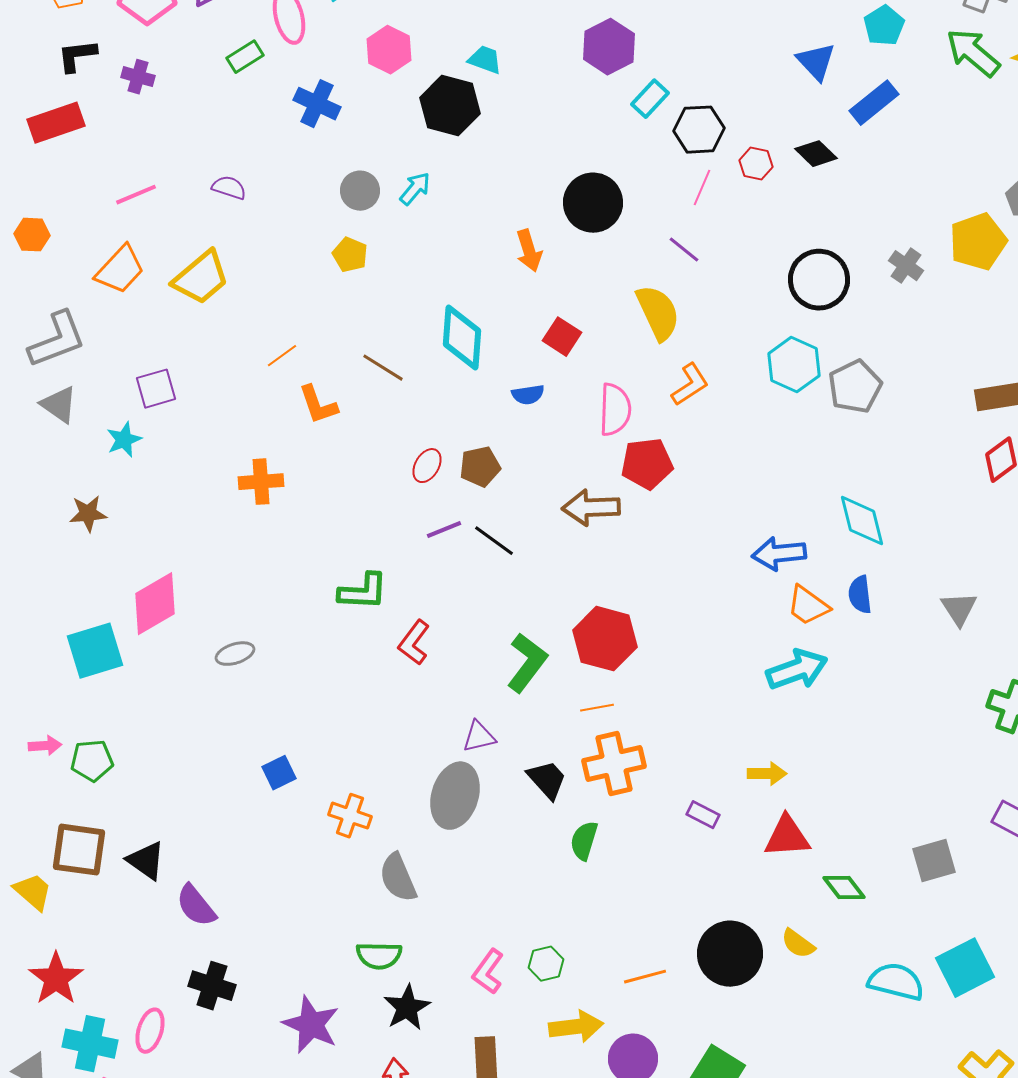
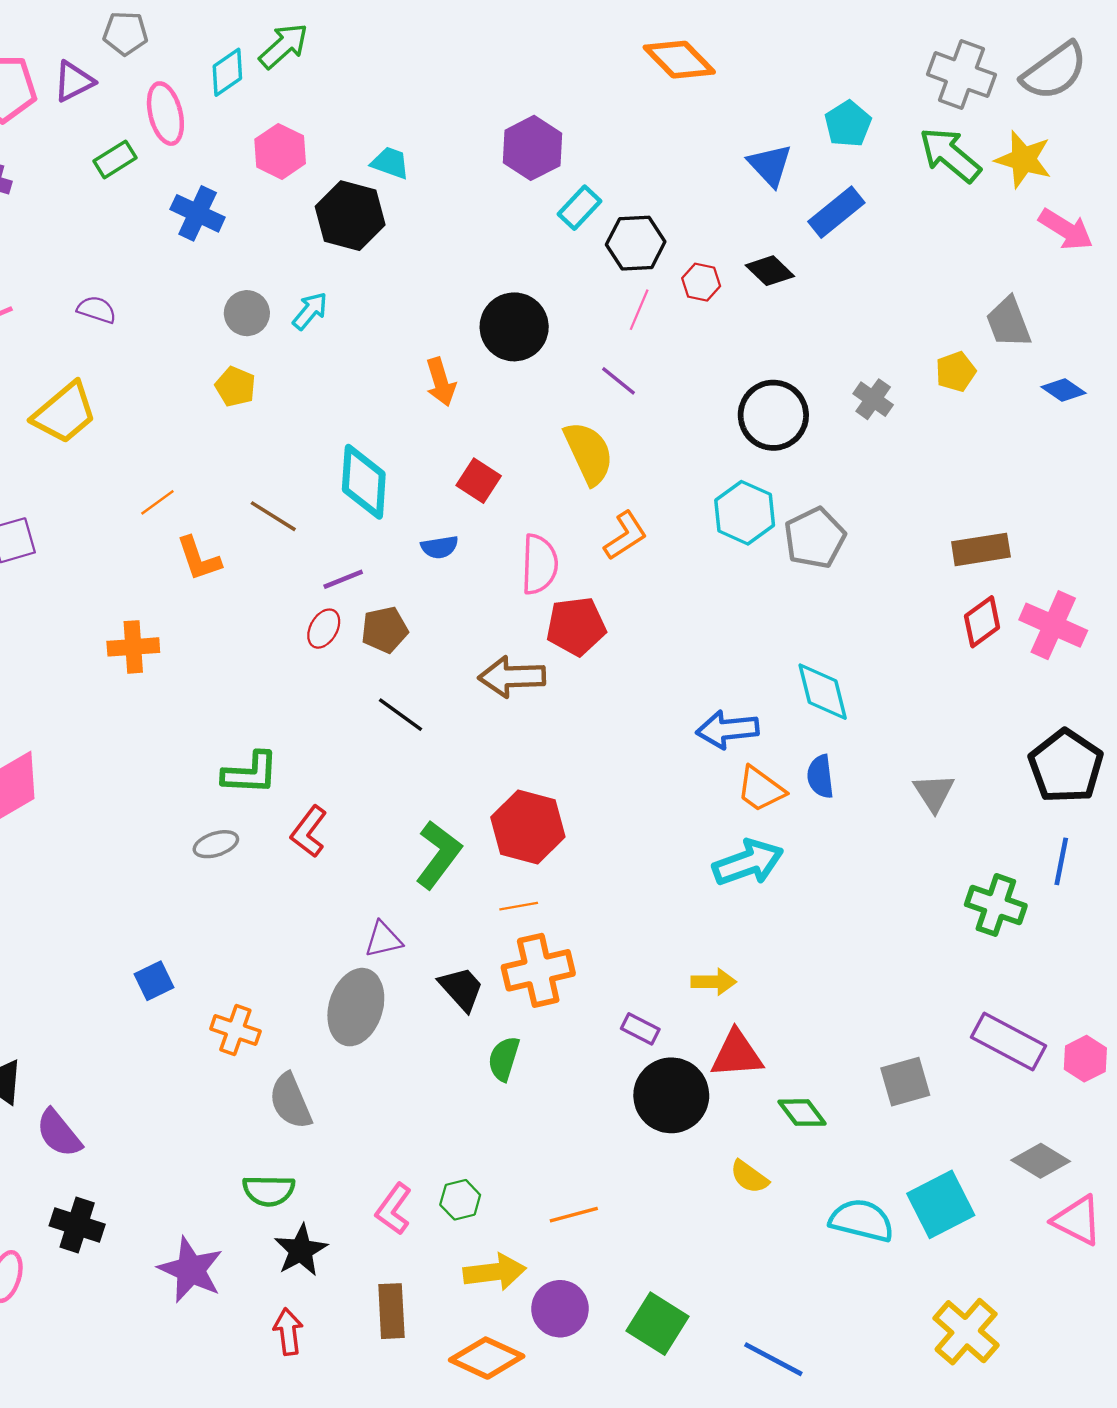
yellow pentagon: (978, 242) -> (956, 372), size x0.6
purple line: (444, 530) -> (343, 579), moved
gray ellipse: (235, 654) -> (216, 844), moved
black circle: (730, 954) -> (671, 1095), moved

